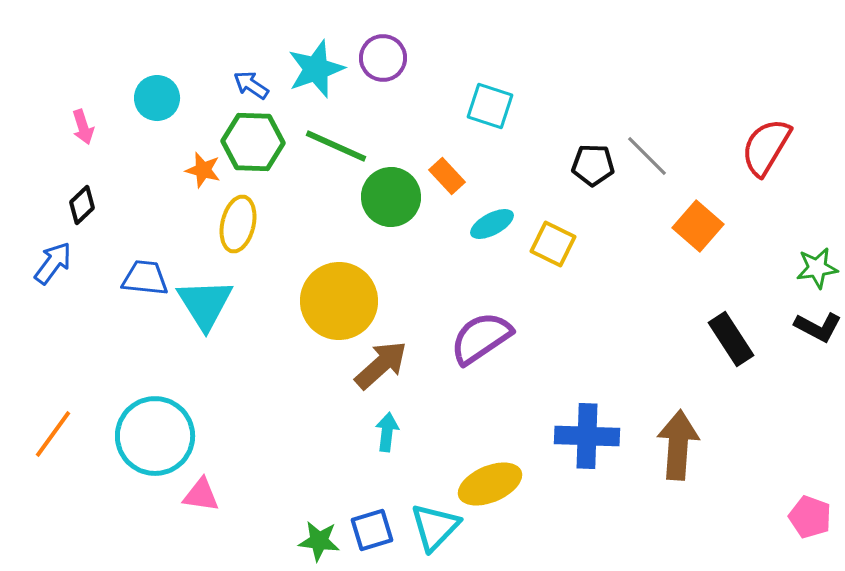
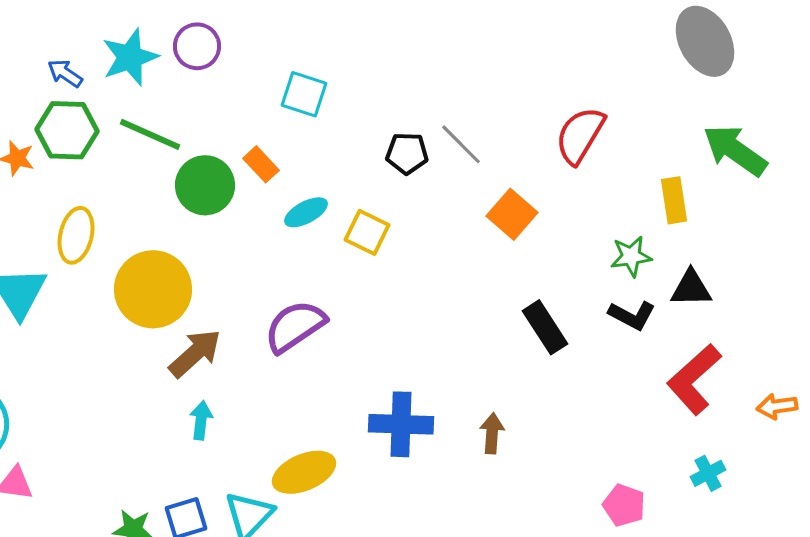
yellow ellipse: (238, 224) -> (76, 235), moved
brown arrow: (678, 445) -> (492, 433), size x0.6

